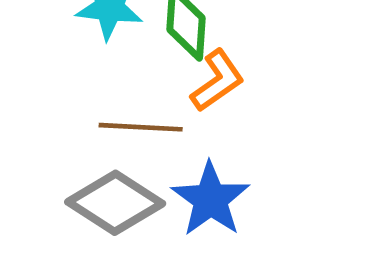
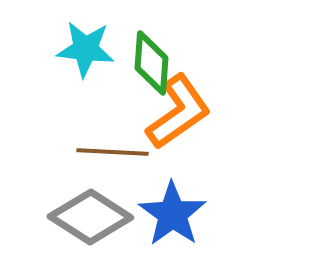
orange L-shape: (217, 81) -> (178, 112), size x1.4

